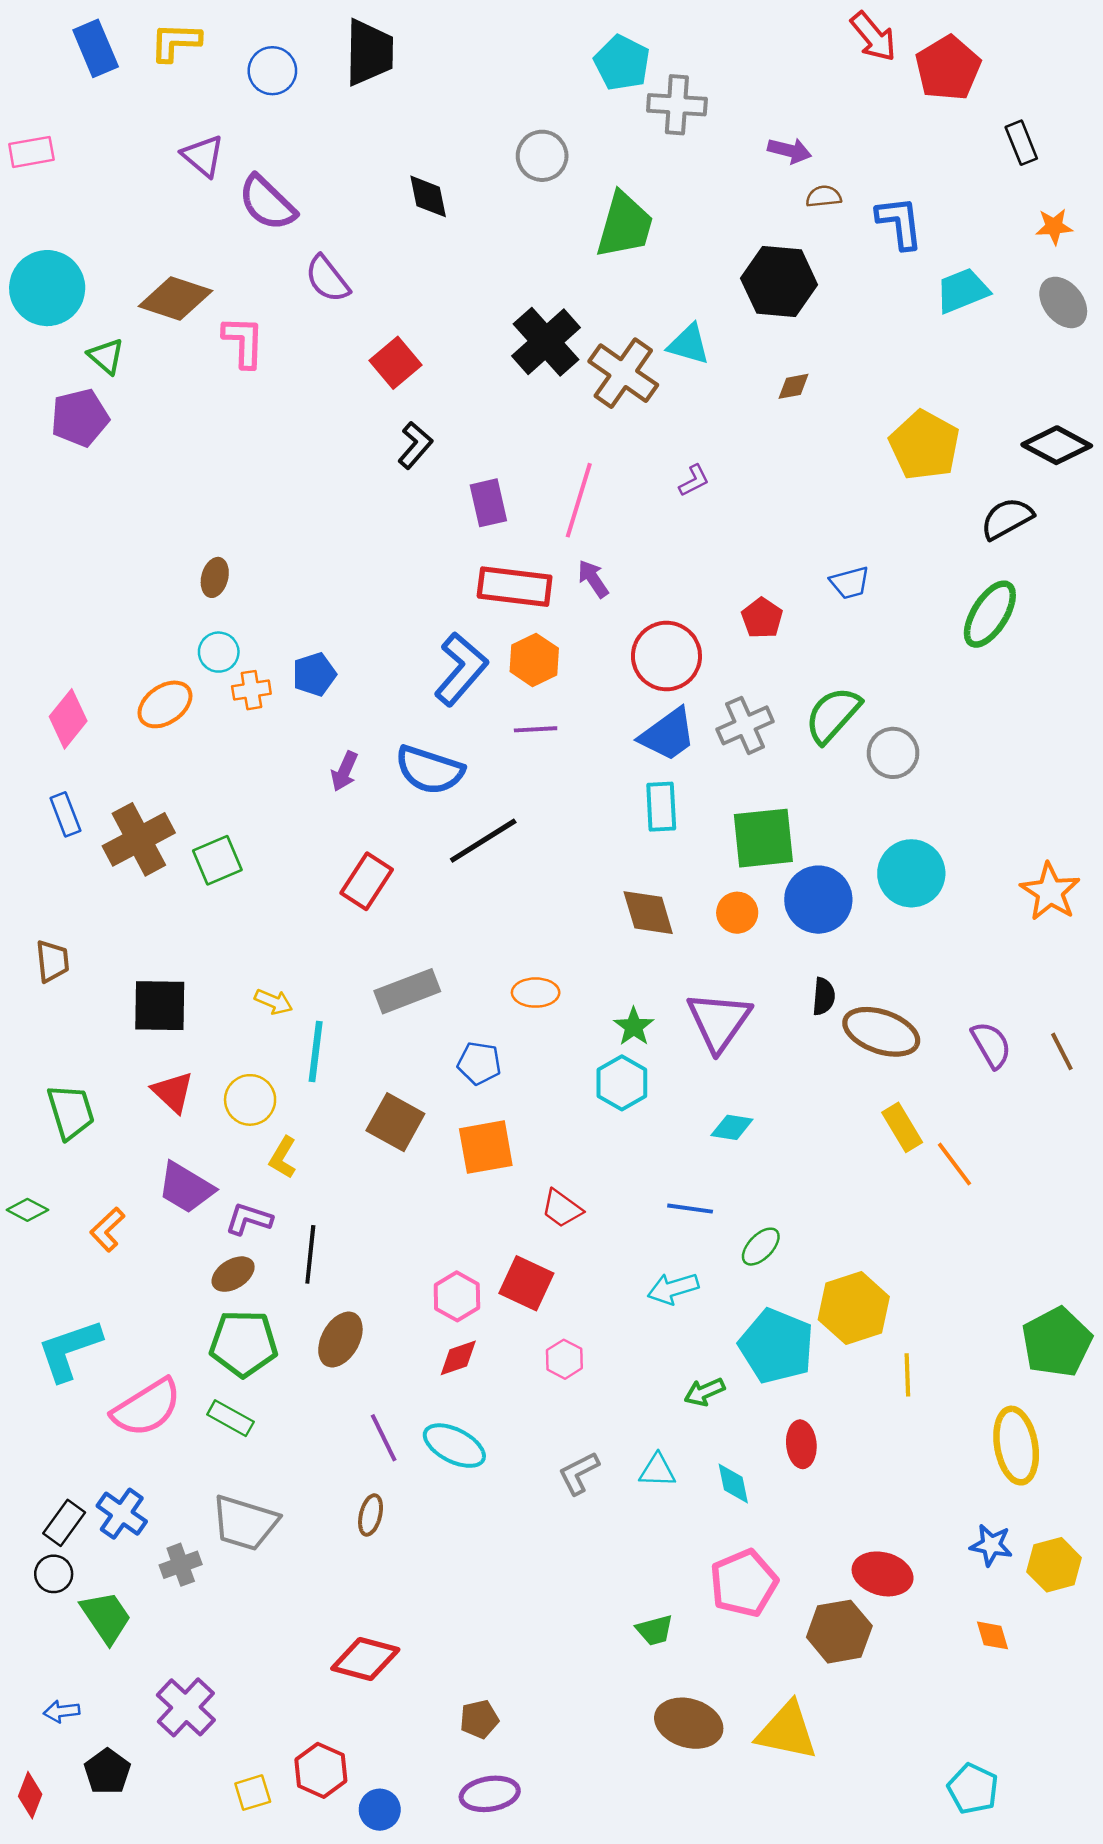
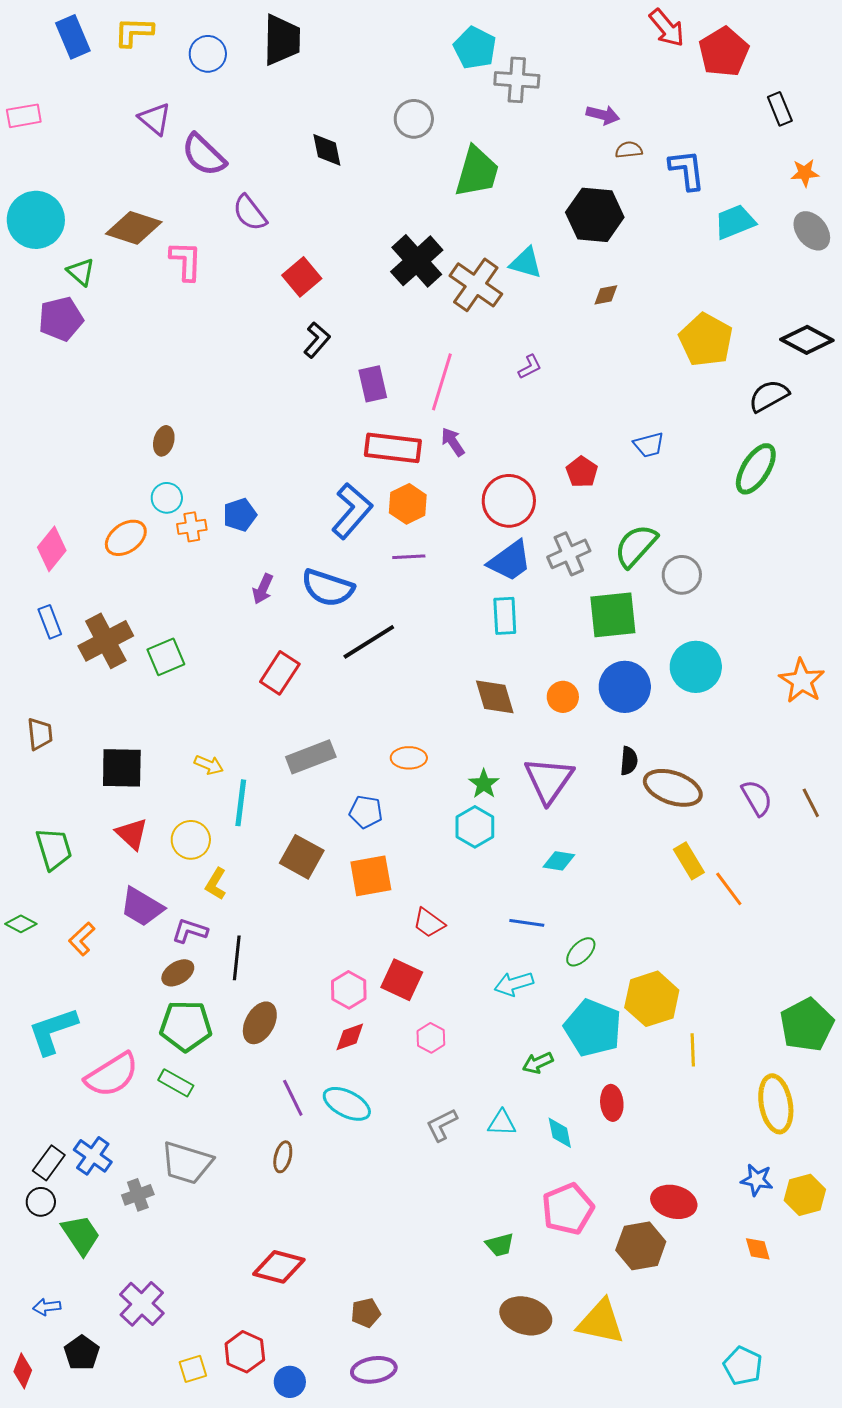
green square: (763, 838) -> (613, 615), moved

